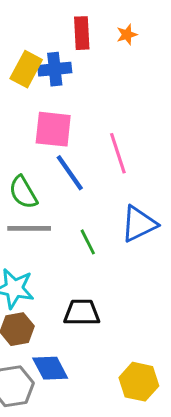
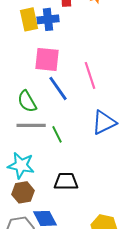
yellow rectangle: (26, 69) -> (29, 19), turned -40
green line: (88, 242) -> (57, 134), moved

